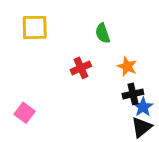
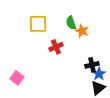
yellow square: (35, 27) -> (38, 24), moved
orange star: (127, 66) -> (82, 31), moved

